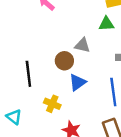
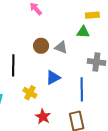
brown circle: (64, 61) -> (41, 46), moved

